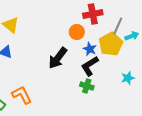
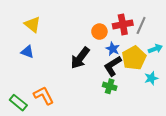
red cross: (93, 14) -> (123, 24), moved
cyan arrow: (132, 36) -> (155, 49), moved
yellow pentagon: (111, 44) -> (134, 58), moved

